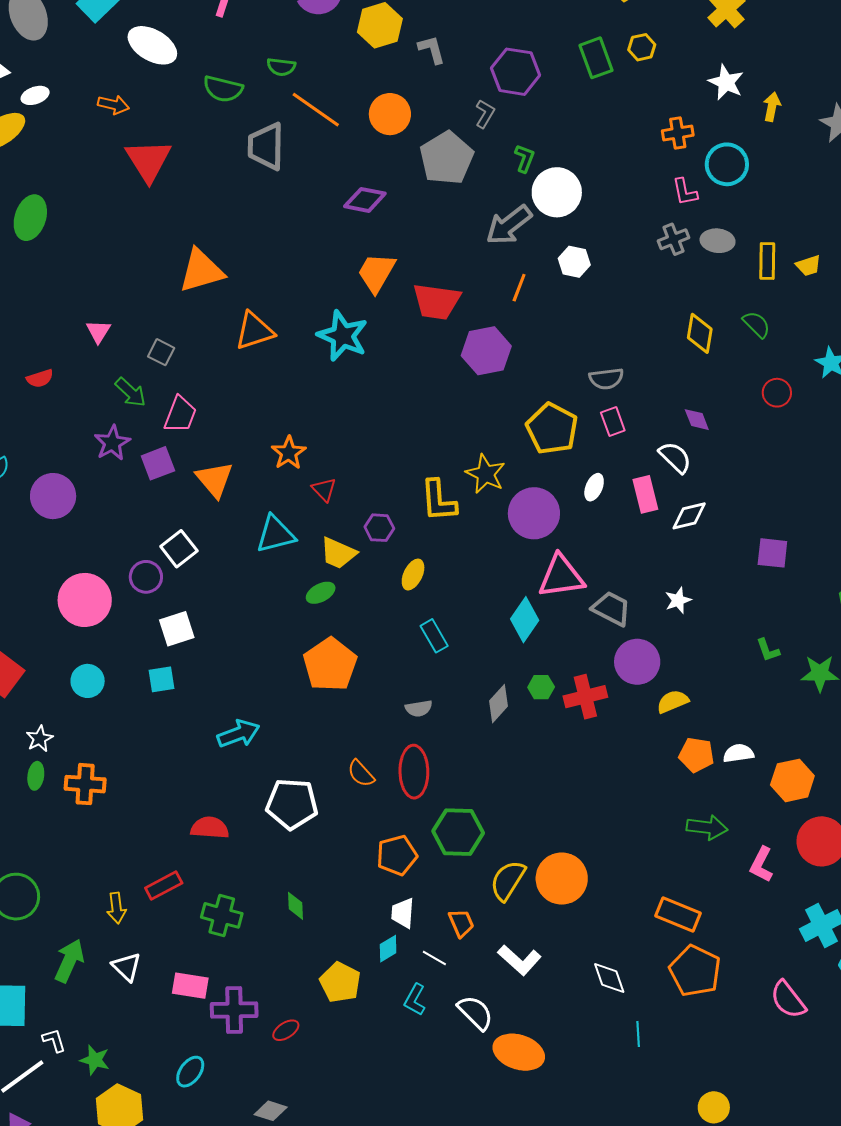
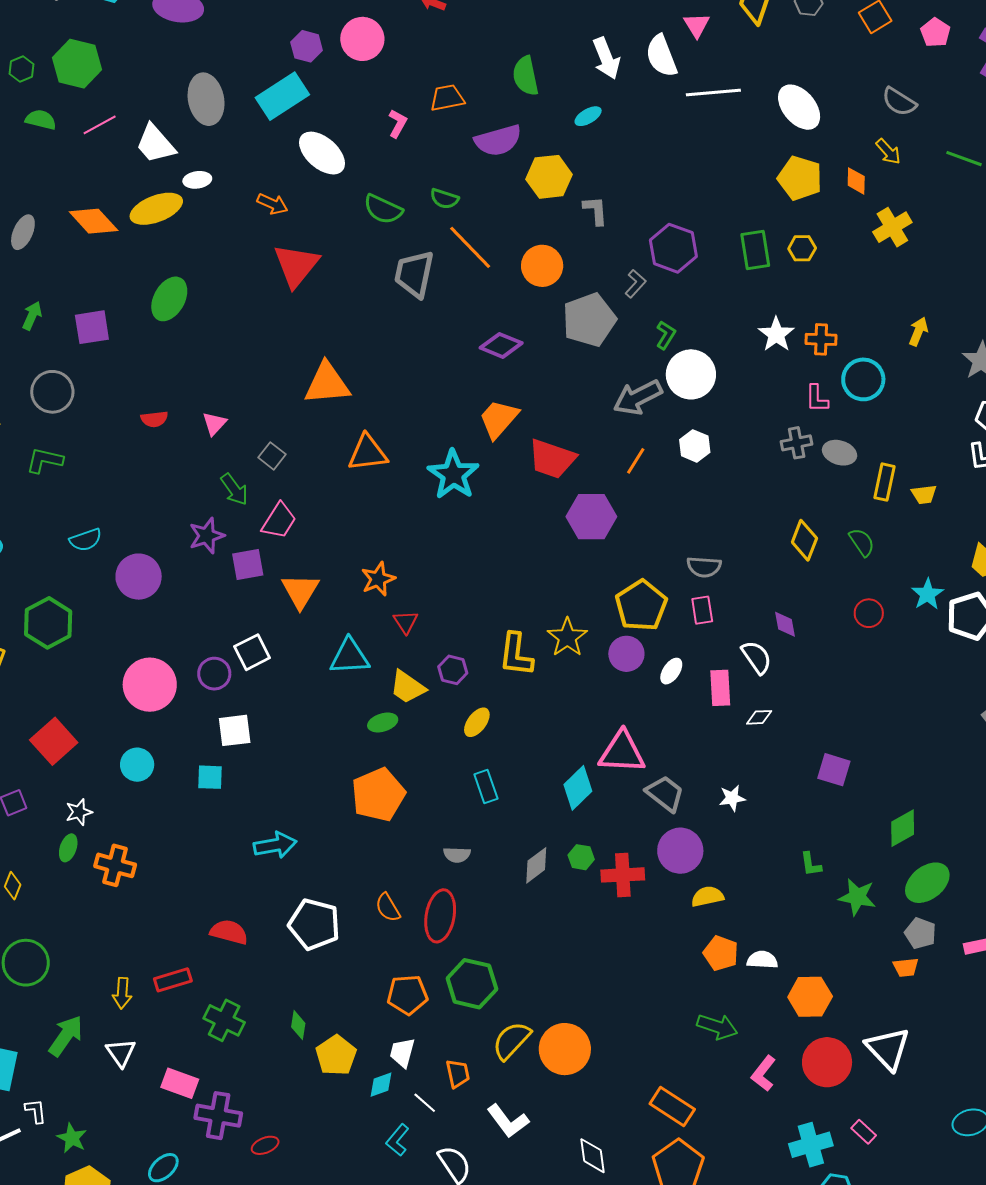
white star: (726, 82) -> (776, 334), moved
red semicircle: (40, 378) -> (154, 419), moved
purple circle: (534, 513) -> (626, 654), moved, size x0.7
white diamond: (689, 516) -> (759, 717), size x0.7
yellow pentagon: (340, 982) -> (336, 1055), moved

